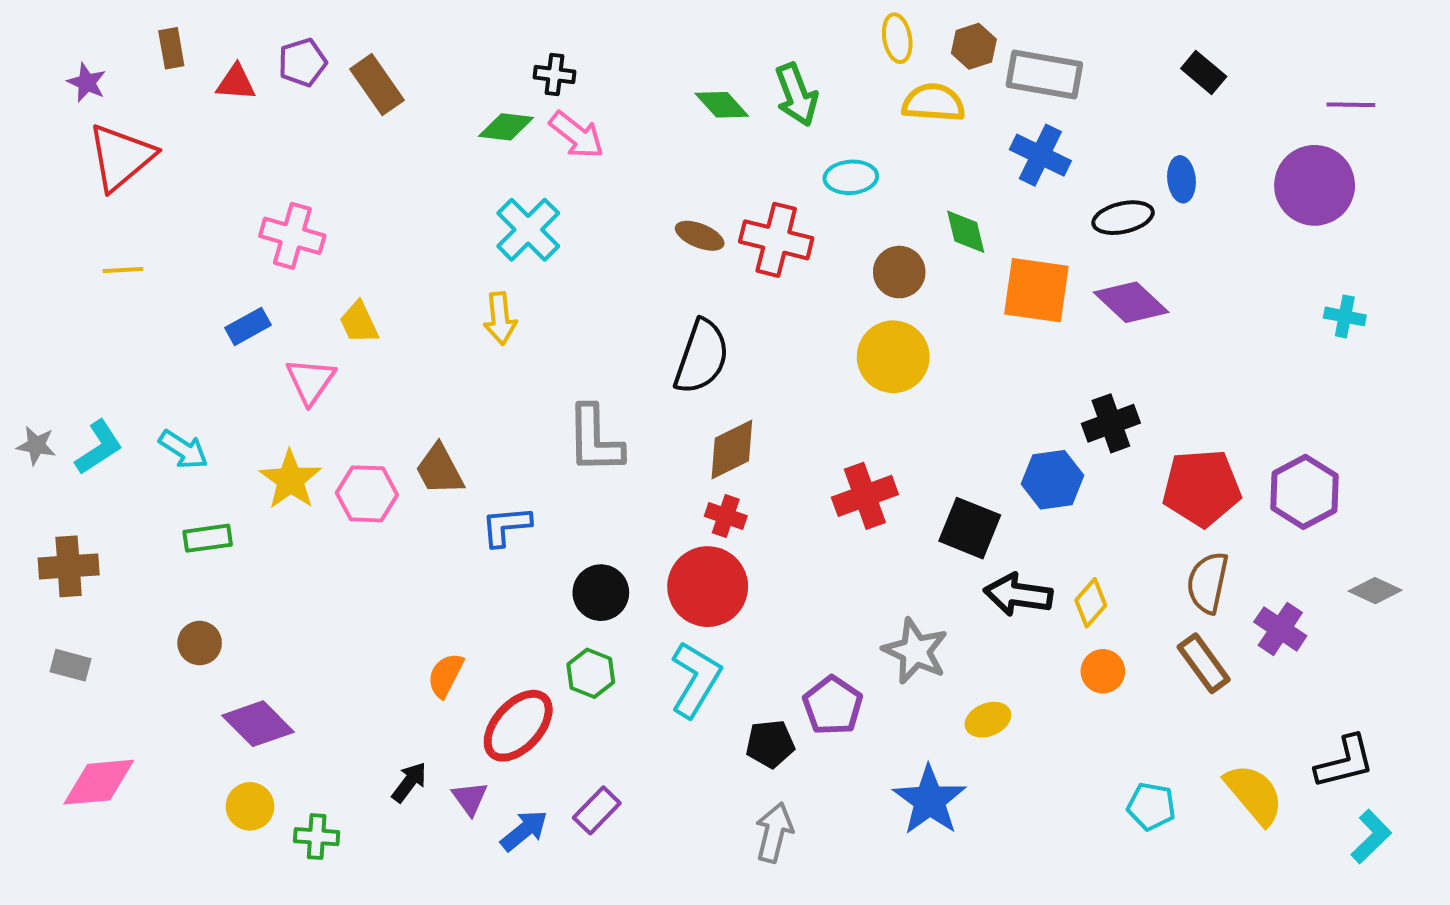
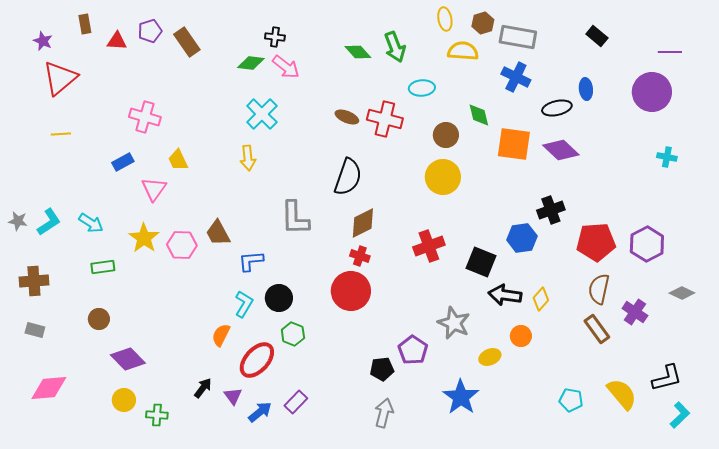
black circle: (601, 593) -> (279, 298), moved
orange circle: (1103, 671) -> (521, 336), moved
cyan L-shape: (696, 679) -> (244, 304), moved, size x0.7

